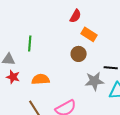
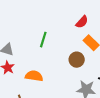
green line: (30, 43) -> (43, 40), moved

